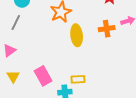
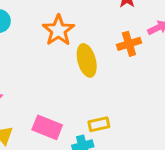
pink rectangle: (43, 76) -> (47, 127), turned -30

